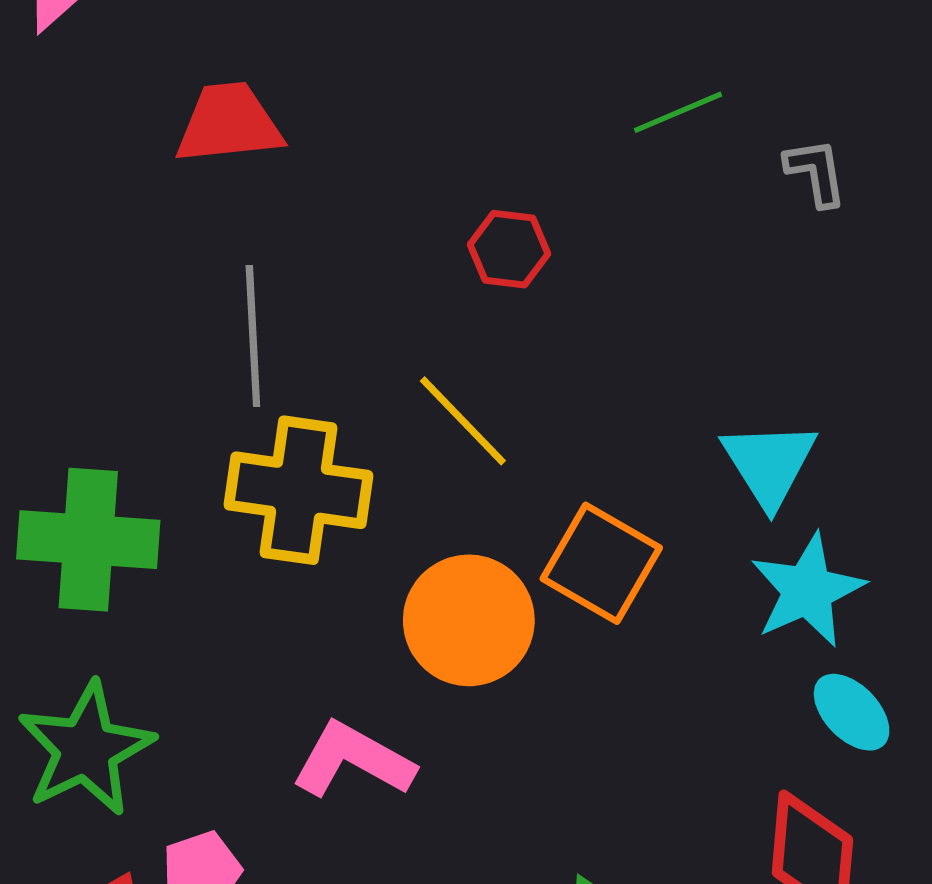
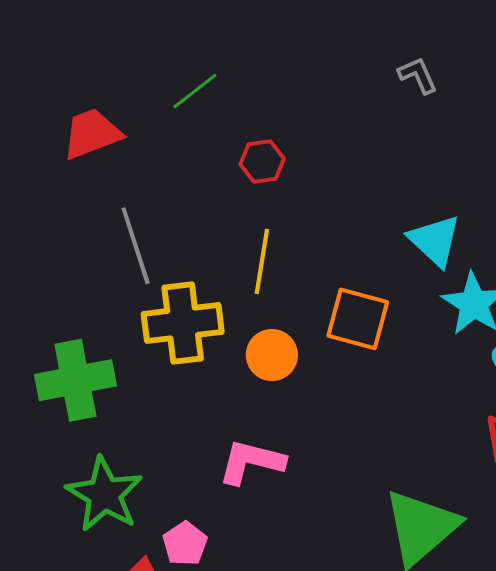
green line: (678, 112) -> (195, 91), moved
yellow line: (463, 421) -> (262, 261), turned 68
orange circle: (469, 620) -> (272, 355), moved, size x0.7

